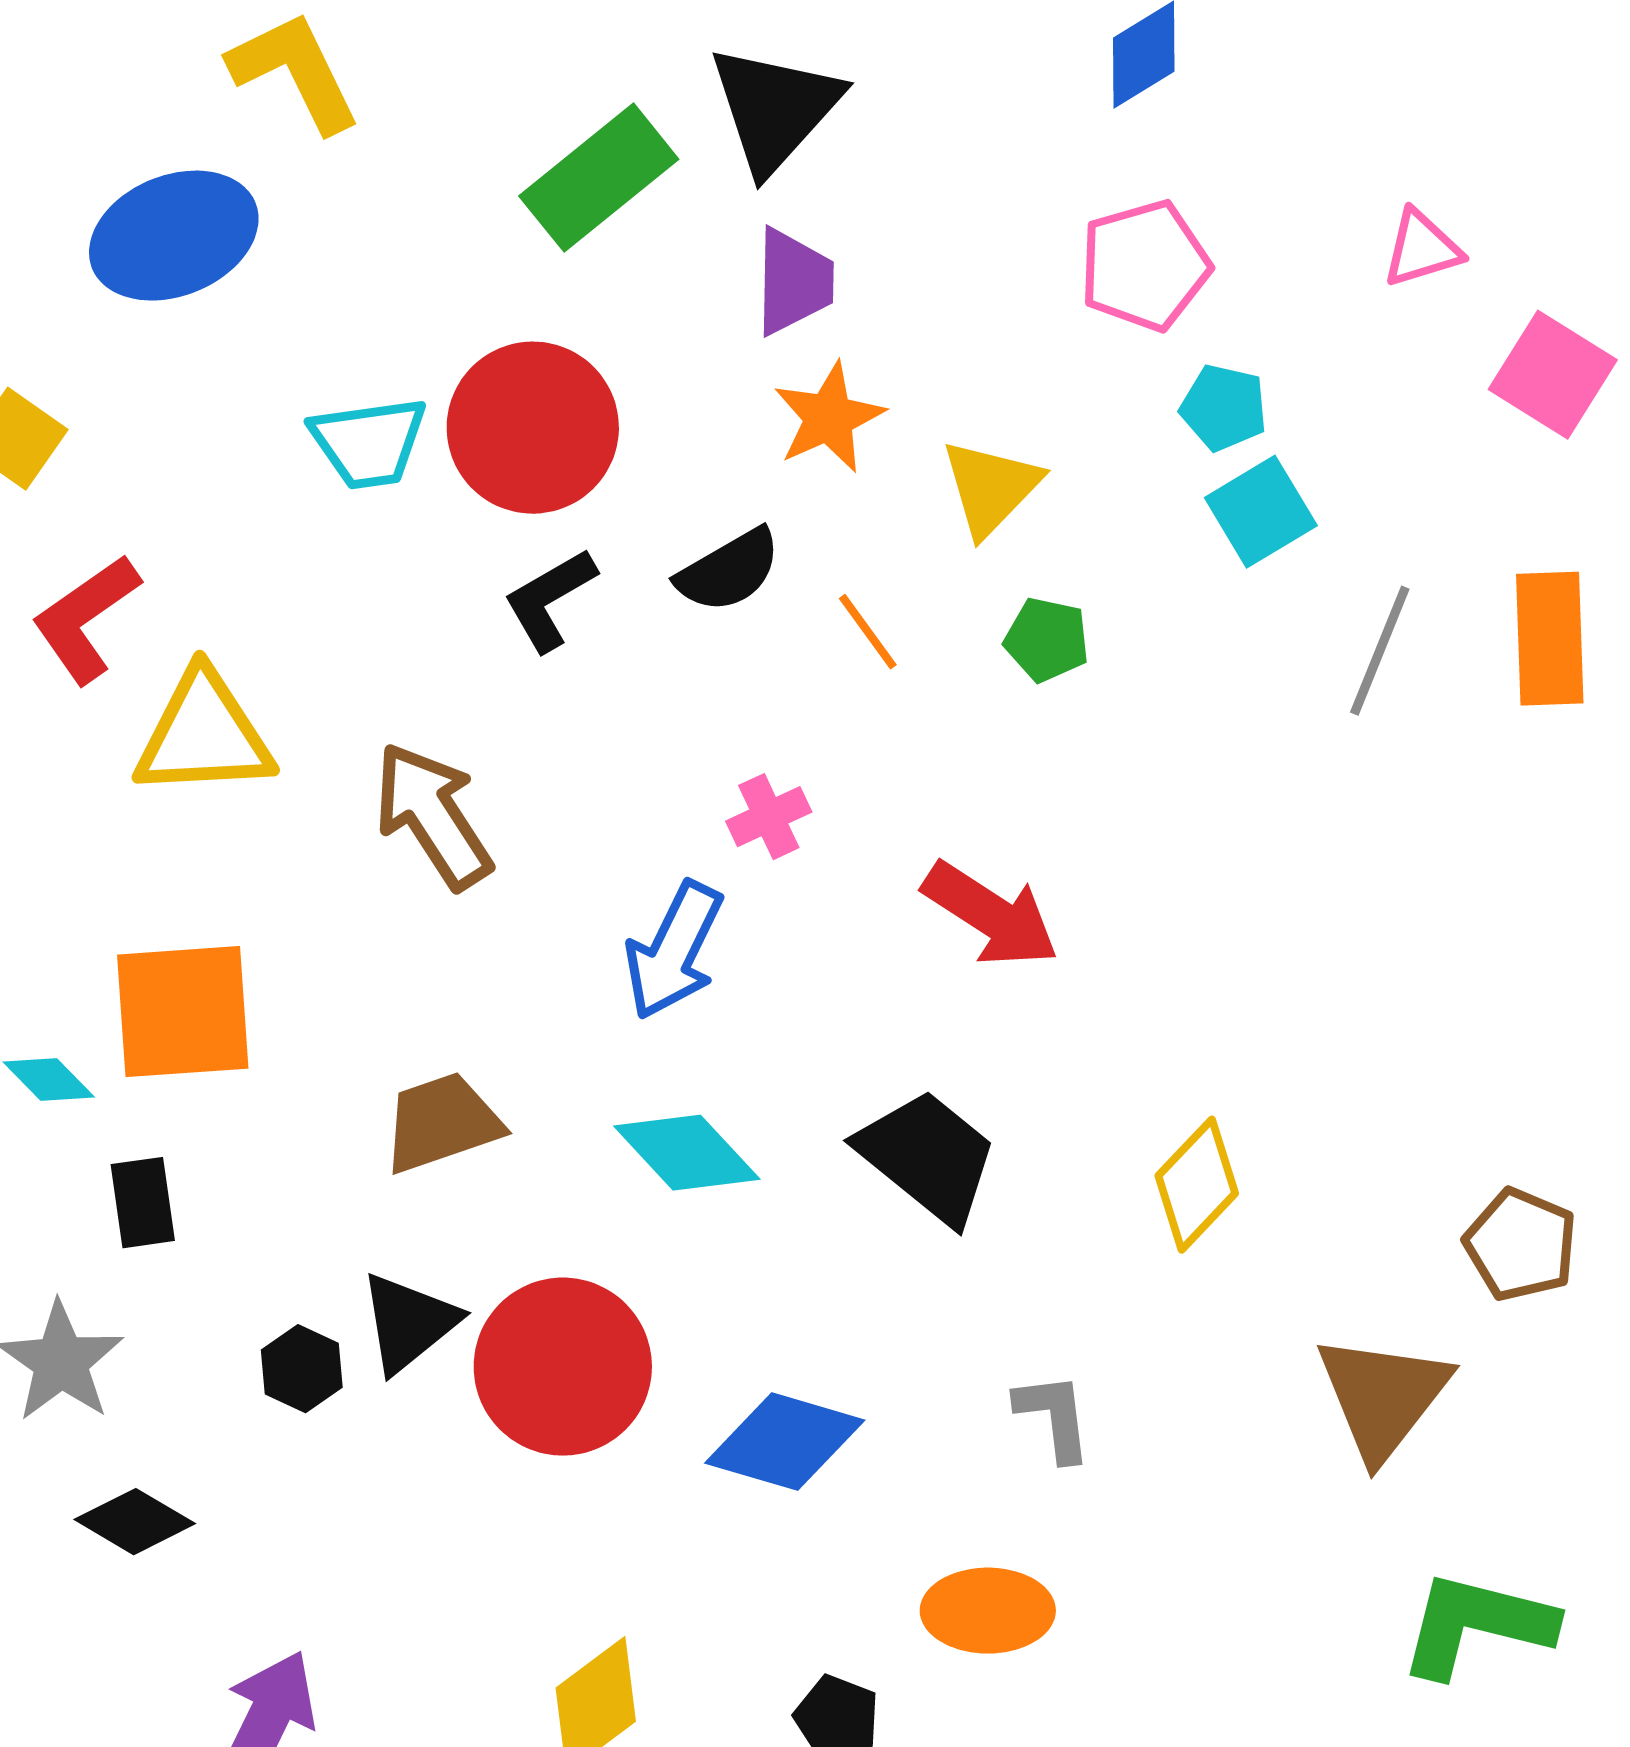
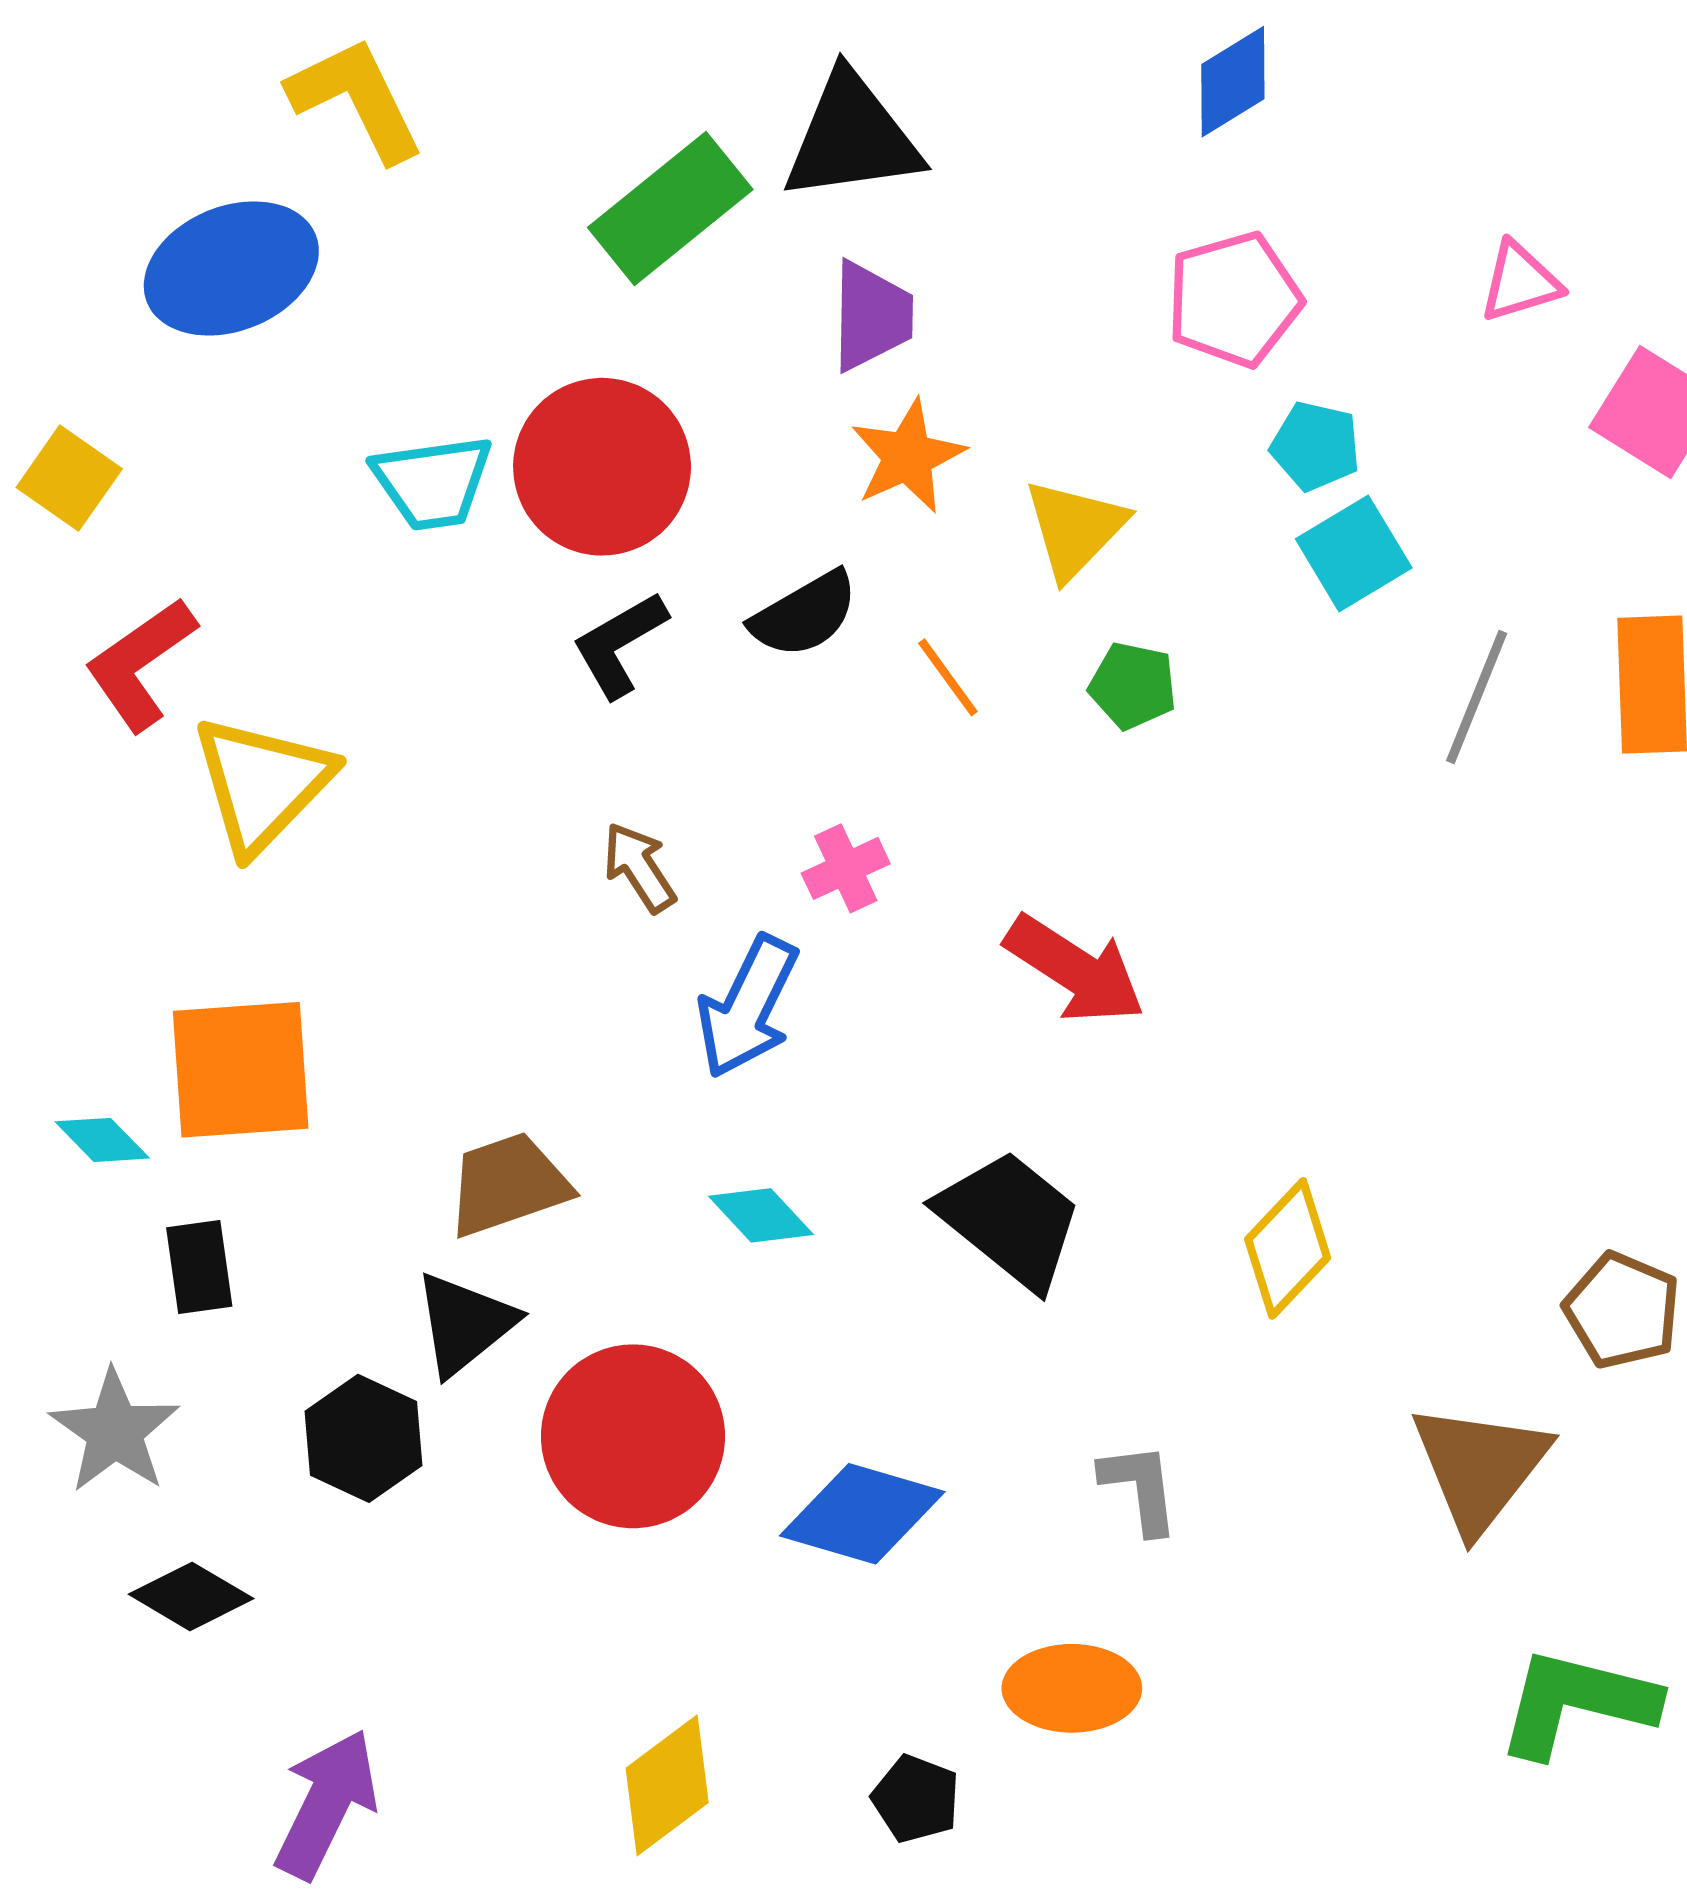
black triangle: (775, 109) -> (852, 137), turned 40
yellow triangle: (204, 735) -> (262, 784), turned -43
brown arrow: (433, 816) -> (639, 867), moved, size x0.6
cyan diamond: (687, 1153) -> (761, 1215), size x0.7
black triangle: (409, 1323) -> (465, 1324), moved
black hexagon: (302, 1369) -> (363, 1438), size x1.4

